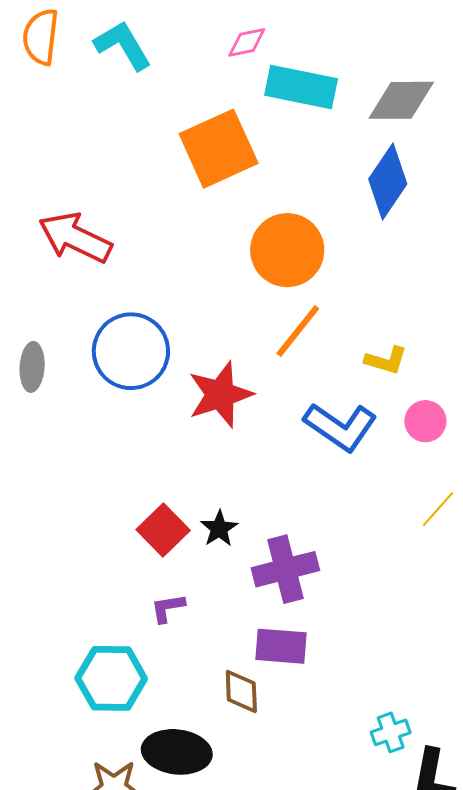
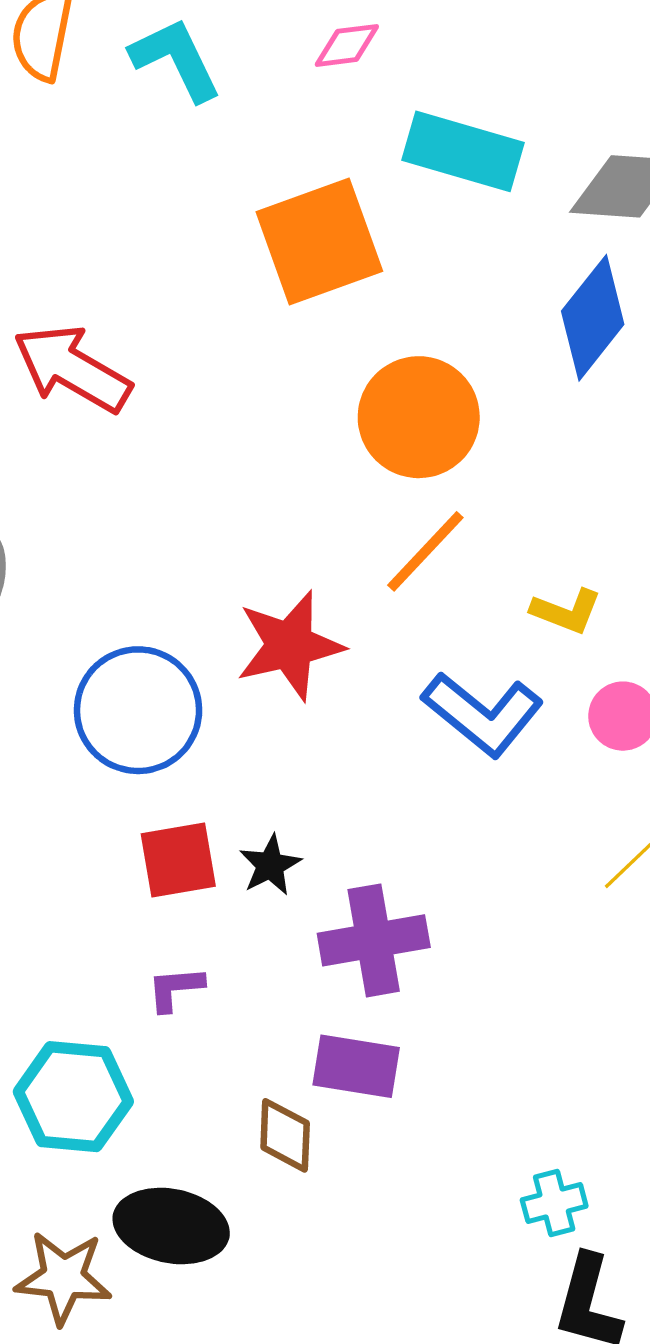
pink diamond: (247, 42) -> (347, 45), moved
blue circle: (131, 351) -> (138, 710), moved
red square: (163, 530) -> (178, 860), turned 30
cyan cross: (391, 732) -> (554, 1203), moved

